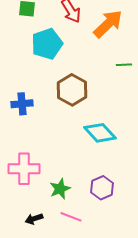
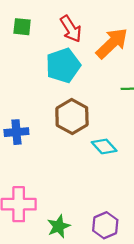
cyan pentagon: (47, 44) -> (63, 65), moved
cyan diamond: (100, 133) -> (104, 146), moved, size x0.7

